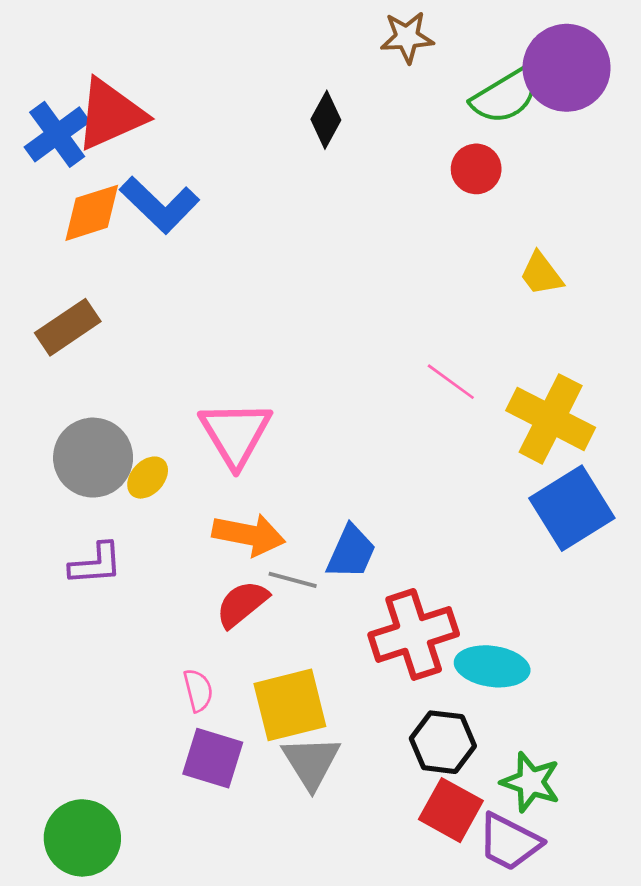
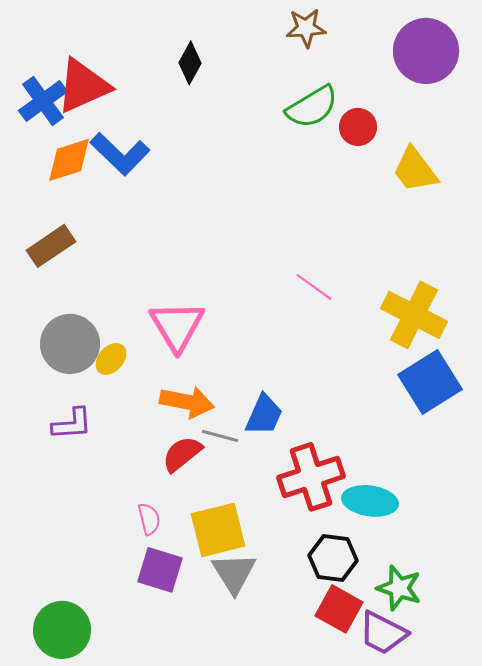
green semicircle: (505, 96) -> (312, 107), moved
black diamond: (326, 120) -> (190, 63), moved
yellow trapezoid: (541, 274) -> (415, 170), moved, size x1.4
pink line: (451, 382) -> (314, 287), moved

